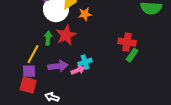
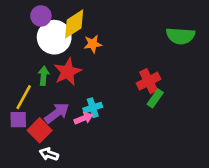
red cross: (127, 42) -> (149, 81), turned -36
purple arrow: (58, 66) -> (57, 113), turned -30
red square: (28, 85) -> (40, 130), moved, turned 30

